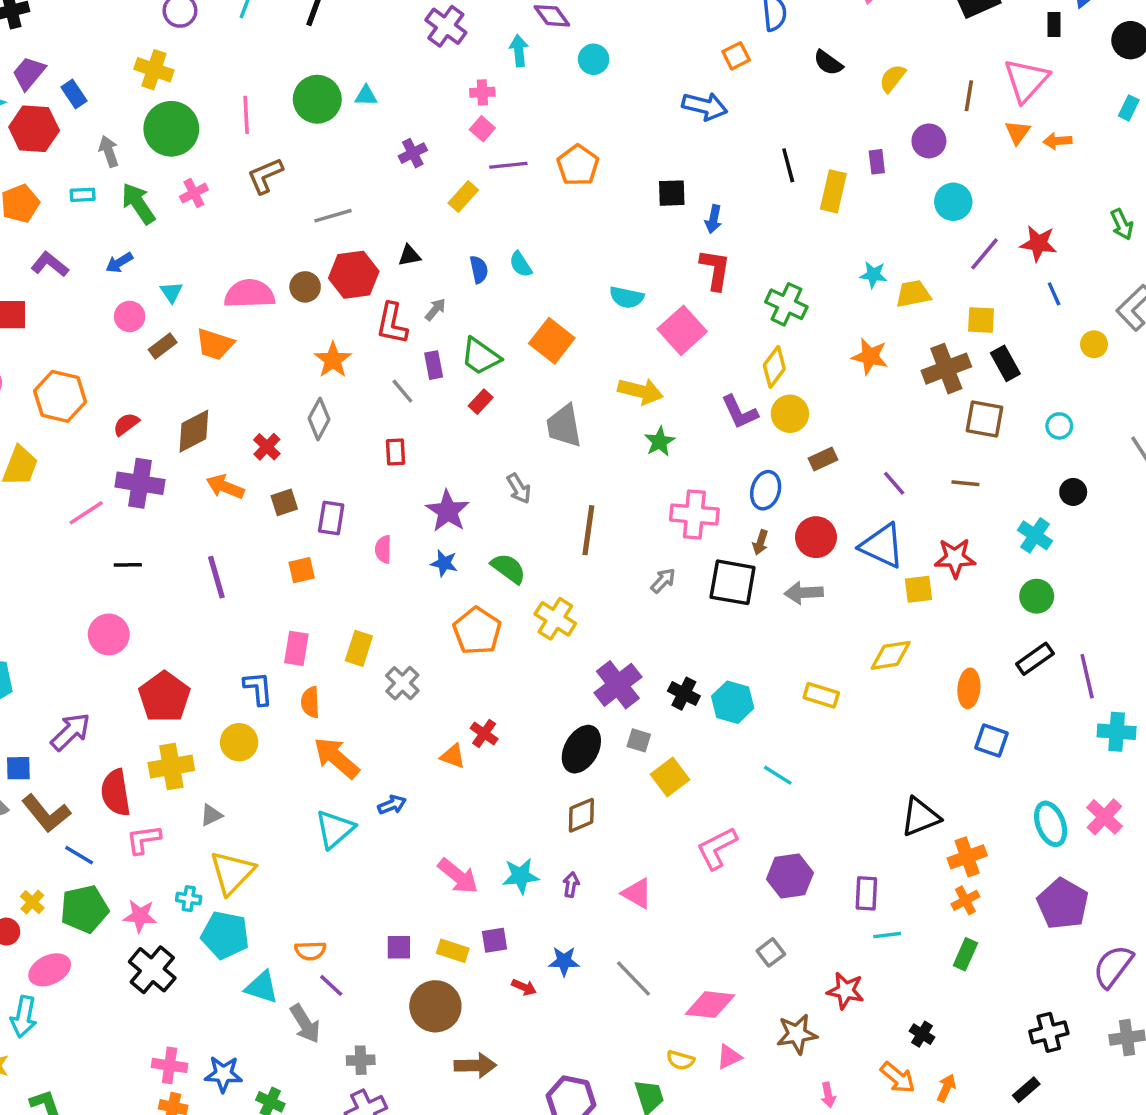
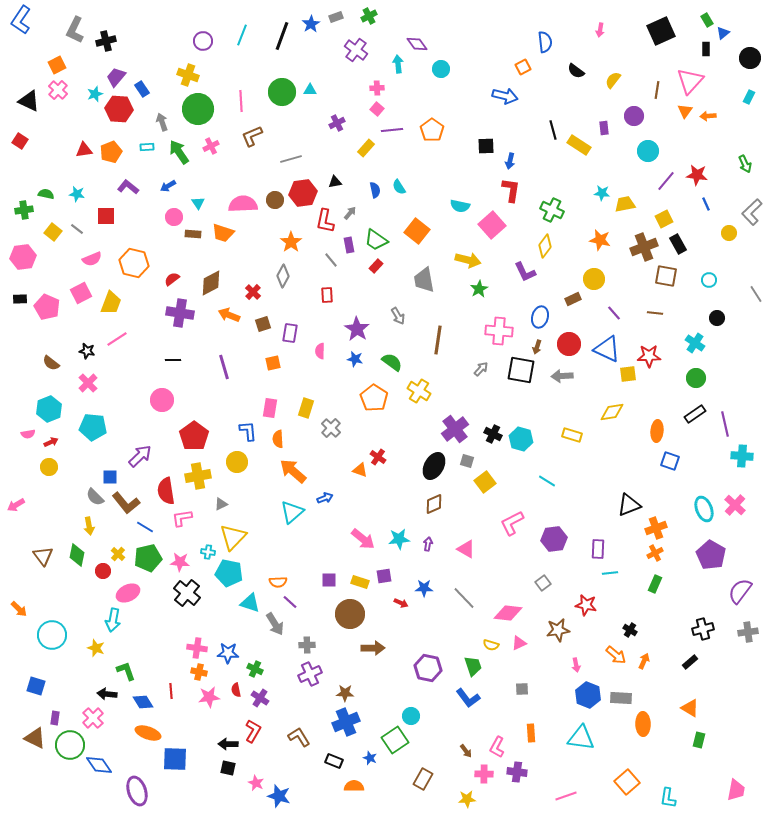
yellow rectangle: (833, 191) -> (579, 145), turned -70
yellow square: (981, 320) -> (664, 219), turned -30
brown rectangle: (163, 346) -> (193, 234), turned 42
yellow circle: (790, 414) -> (594, 279), moved
pink line: (86, 513) -> (117, 339), moved

